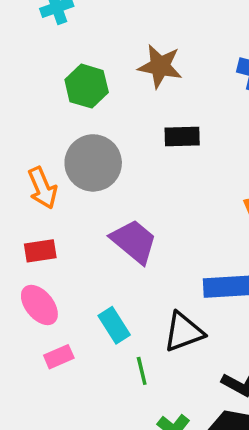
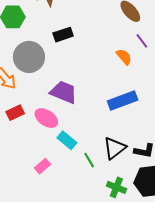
black rectangle: (182, 136) -> (63, 35), moved
pink ellipse: (39, 305) -> (46, 118), moved
black triangle: (184, 332) -> (115, 148), moved

